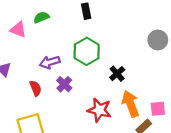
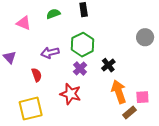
green semicircle: (41, 17) -> (53, 14), moved
purple cross: (64, 84) -> (80, 68), moved
red star: (99, 110) -> (71, 94), moved

